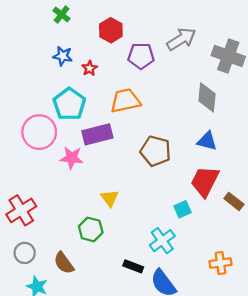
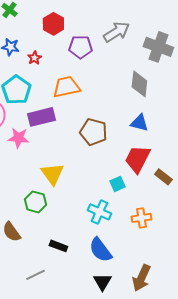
yellow triangle: (110, 198) -> (52, 174), size x1.4
cyan cross: (162, 241) -> (99, 212), turned -30
orange cross: (220, 263) -> (141, 218), moved
black rectangle: (133, 266) -> (58, 246), moved

